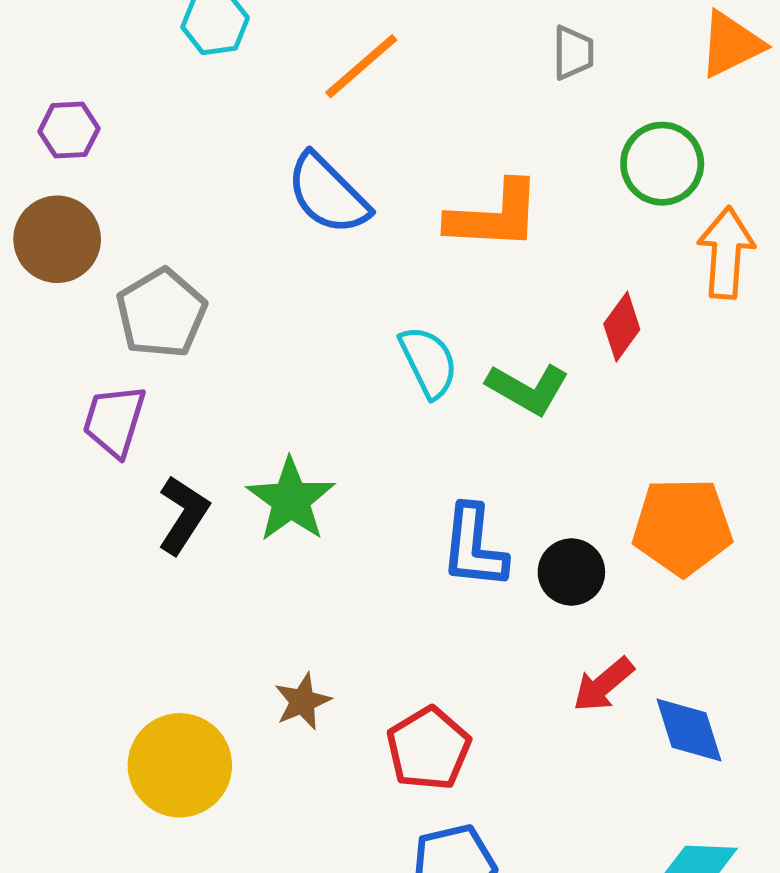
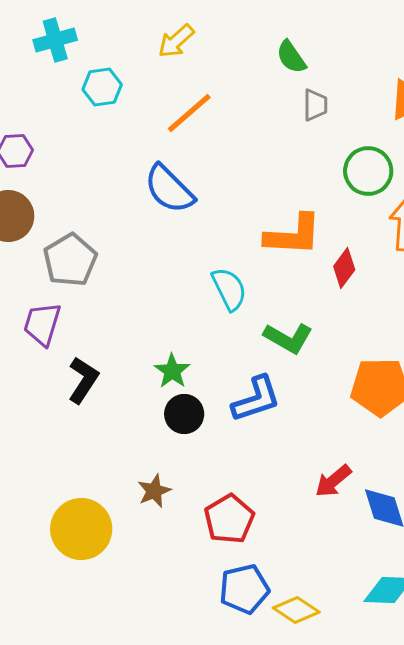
orange L-shape: (494, 216) -> (293, 235), moved
green L-shape: (528, 389) -> (288, 338), moved
green star: (291, 500) -> (172, 371), moved, size x0.7
blue L-shape: (474, 547) -> (256, 399), turned -114
black circle: (571, 572) -> (184, 414), moved

